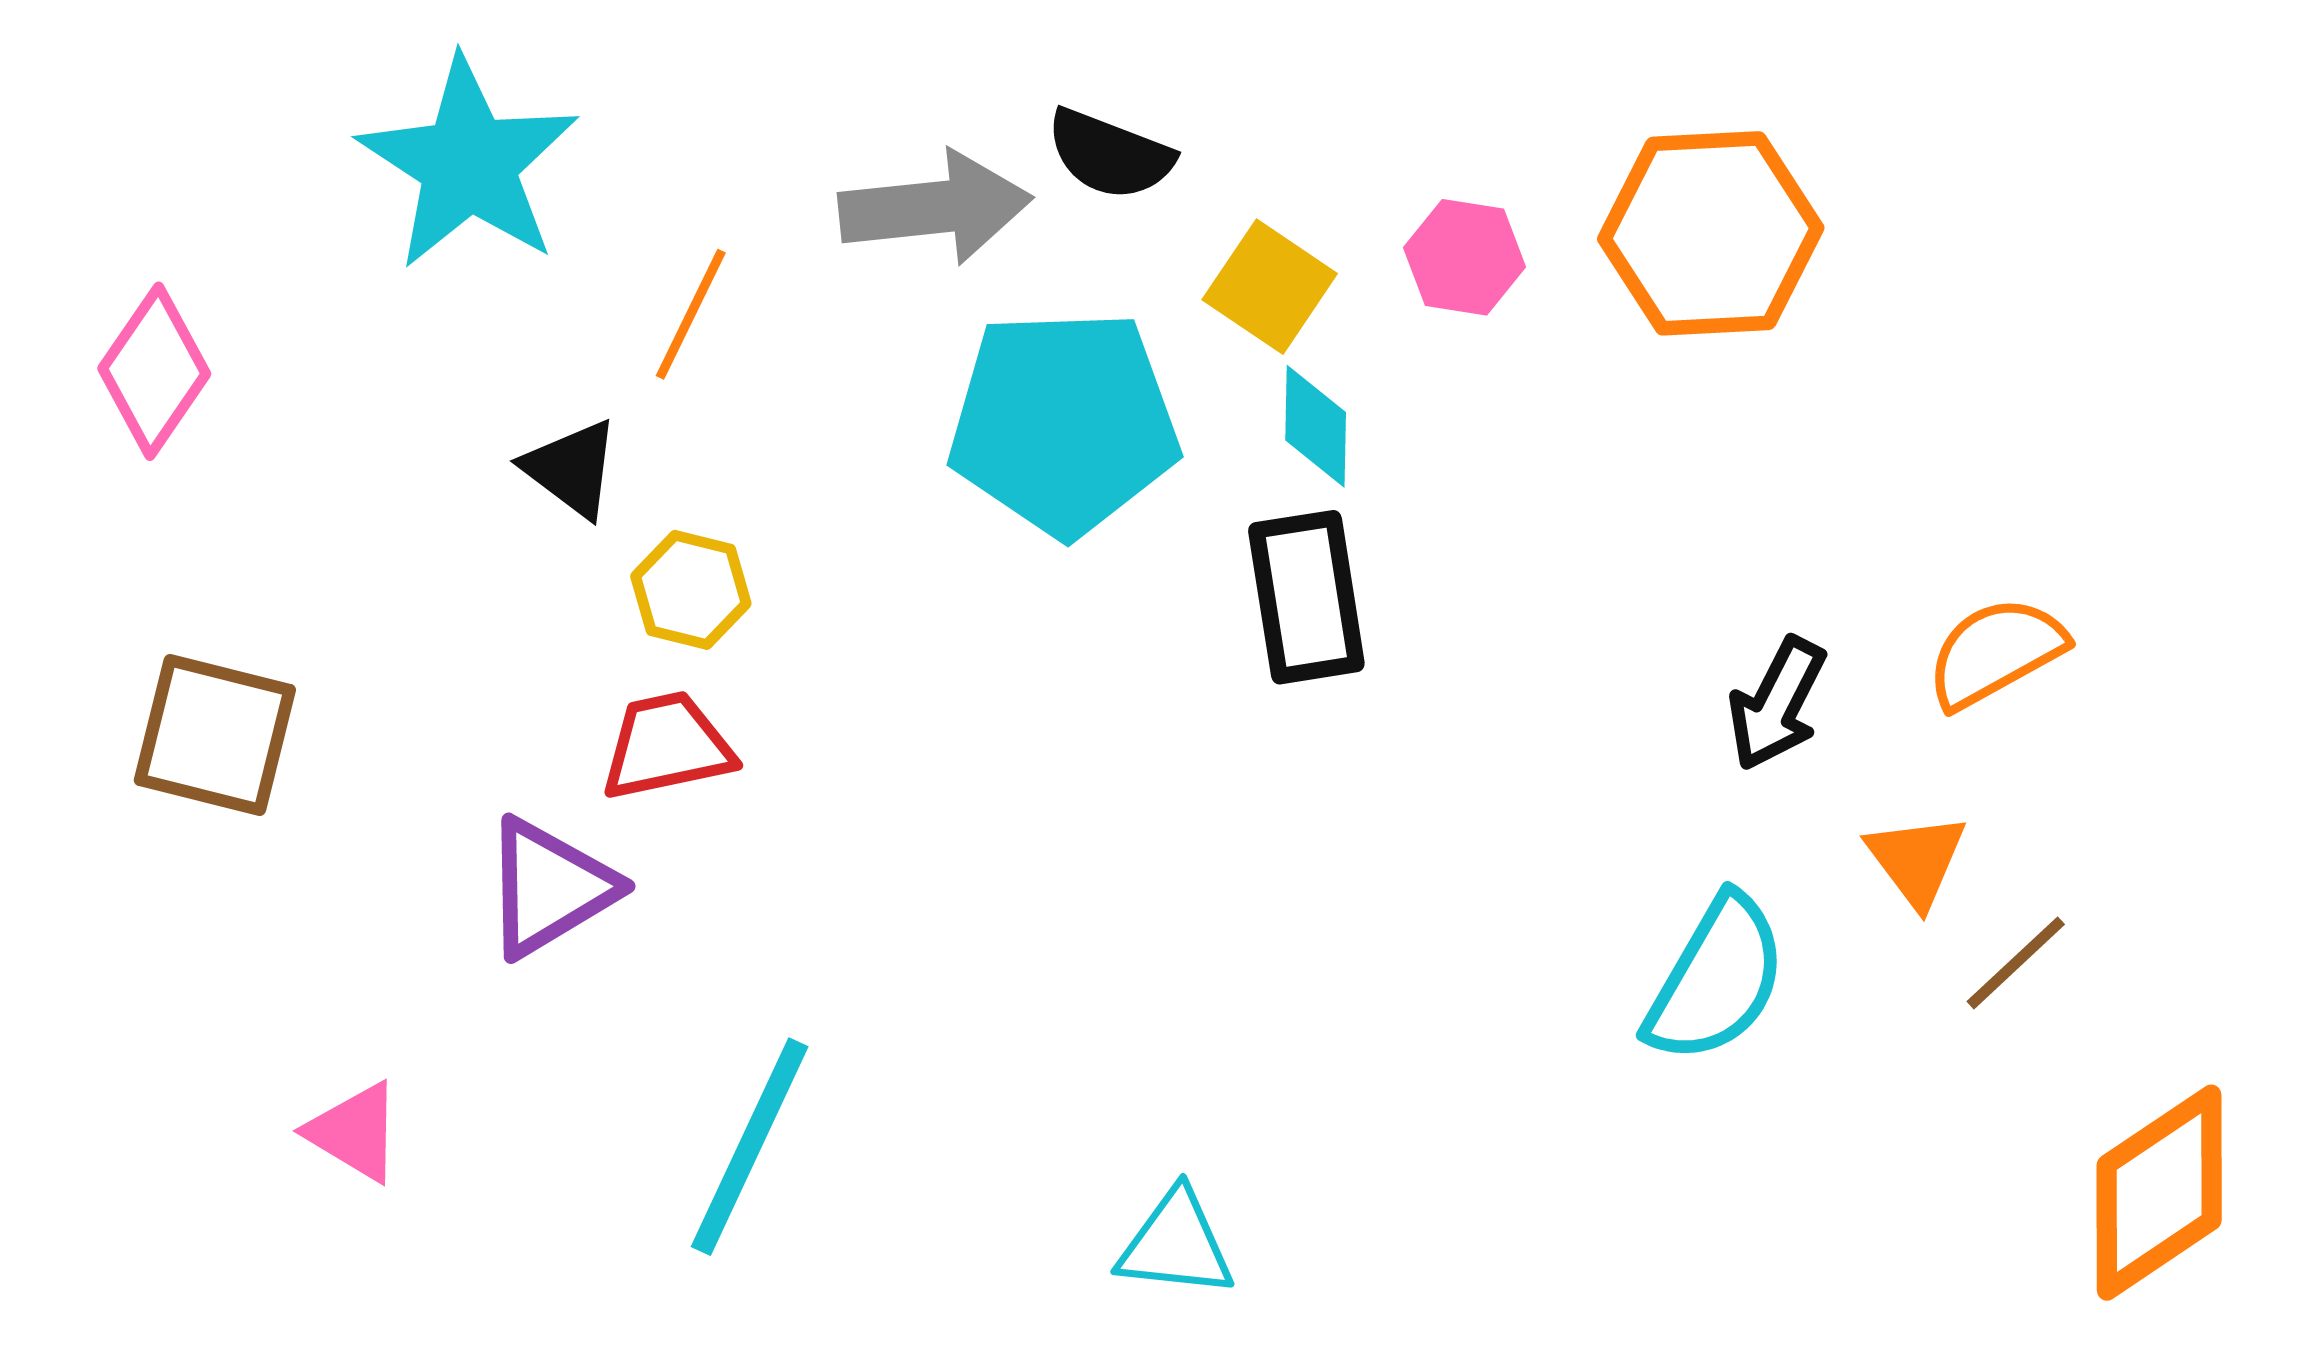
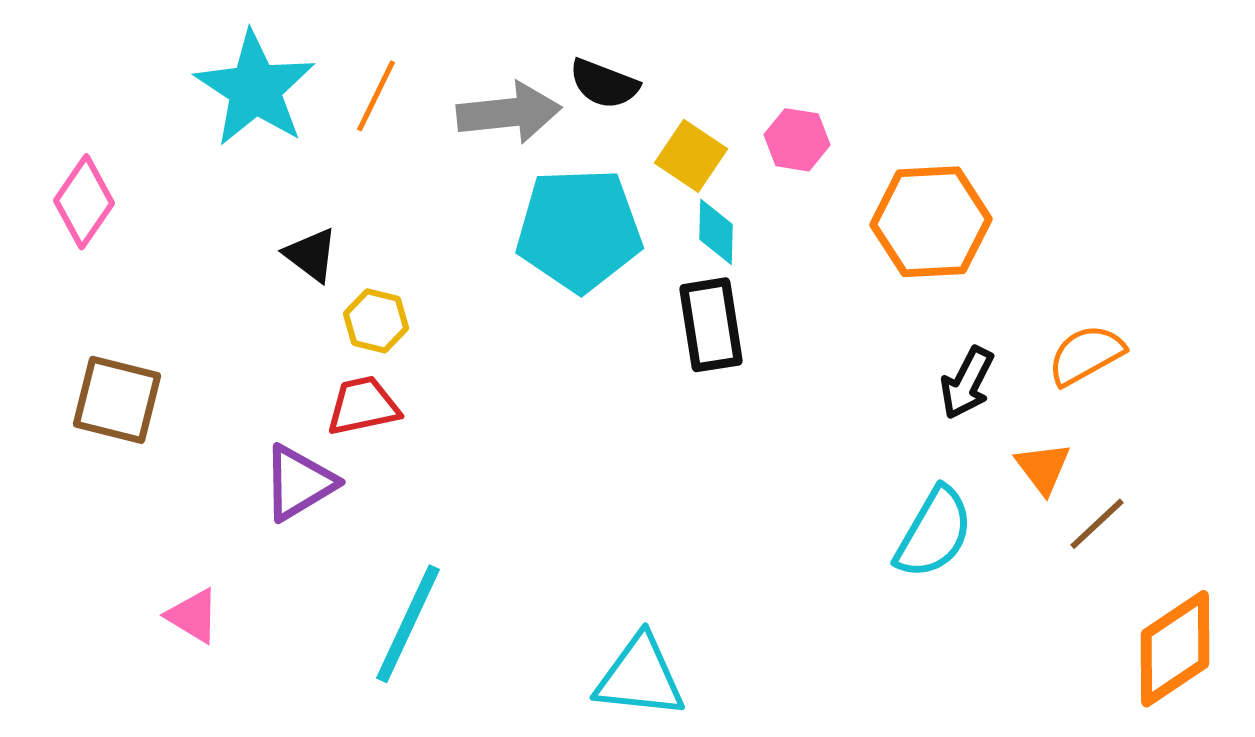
orange hexagon: (1711, 233) -> (931, 222), moved
orange line: (691, 314) -> (376, 96), moved
cyan triangle: (1176, 1244) -> (640, 677), size x1.4

